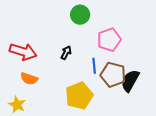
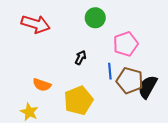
red arrow: (23, 52) -> (36, 24), moved
yellow pentagon: (79, 96) -> (78, 100), moved

